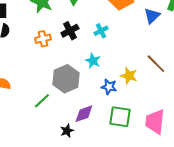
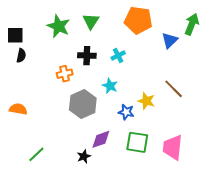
black cross: (70, 31) -> (87, 56), turned 30
orange cross: (43, 39) -> (65, 74), moved
green line: (42, 101) -> (36, 154), moved

